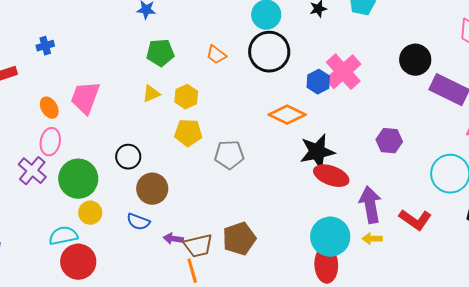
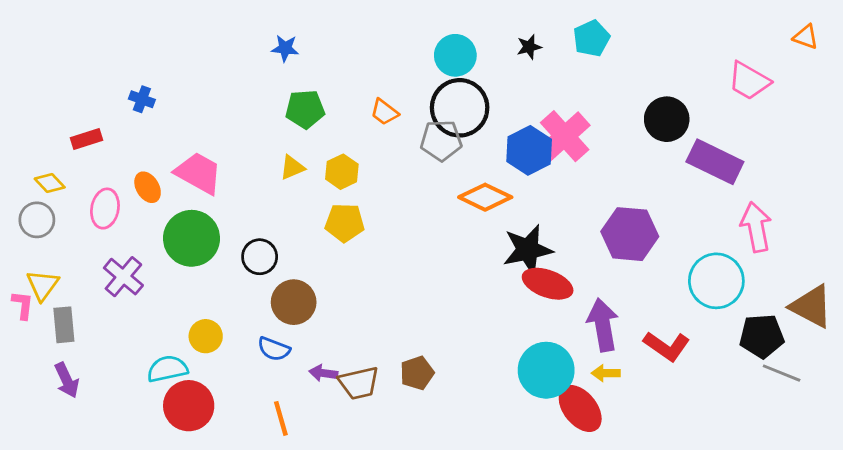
blue cross: (45, 46) -> (142, 99), turned 36
blue hexagon: (318, 82) -> (529, 150), size x1.4
pink trapezoid: (85, 98) -> (199, 173), turned 99
purple hexagon: (389, 141) -> (630, 234), size x1.5
pink ellipse: (50, 142) -> (105, 209), moved
gray pentagon: (229, 155) -> (441, 140), moved
green circle: (78, 179) -> (192, 238), moved
brown pentagon: (239, 239) -> (417, 373), size x0.7
red ellipse: (326, 265) -> (580, 409), moved, turned -36
orange line: (192, 271) -> (281, 418), moved

